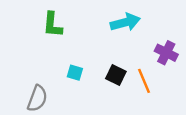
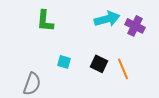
purple cross: (166, 53) -> (135, 26), moved

